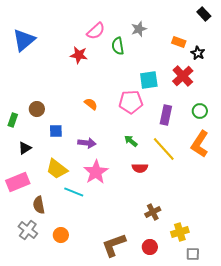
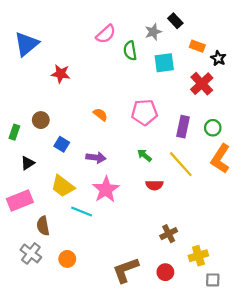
black rectangle: (204, 14) -> (175, 21), moved
red star: (79, 55) -> (61, 74), moved
cyan square: (149, 80) -> (164, 63), moved
green circle: (200, 111) -> (213, 128), moved
blue square: (56, 131) -> (62, 144), turned 32

